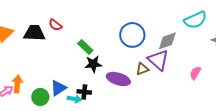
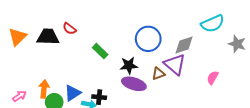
black star: (93, 64) -> (129, 65), moved
orange arrow: (17, 84) -> (44, 89), moved

